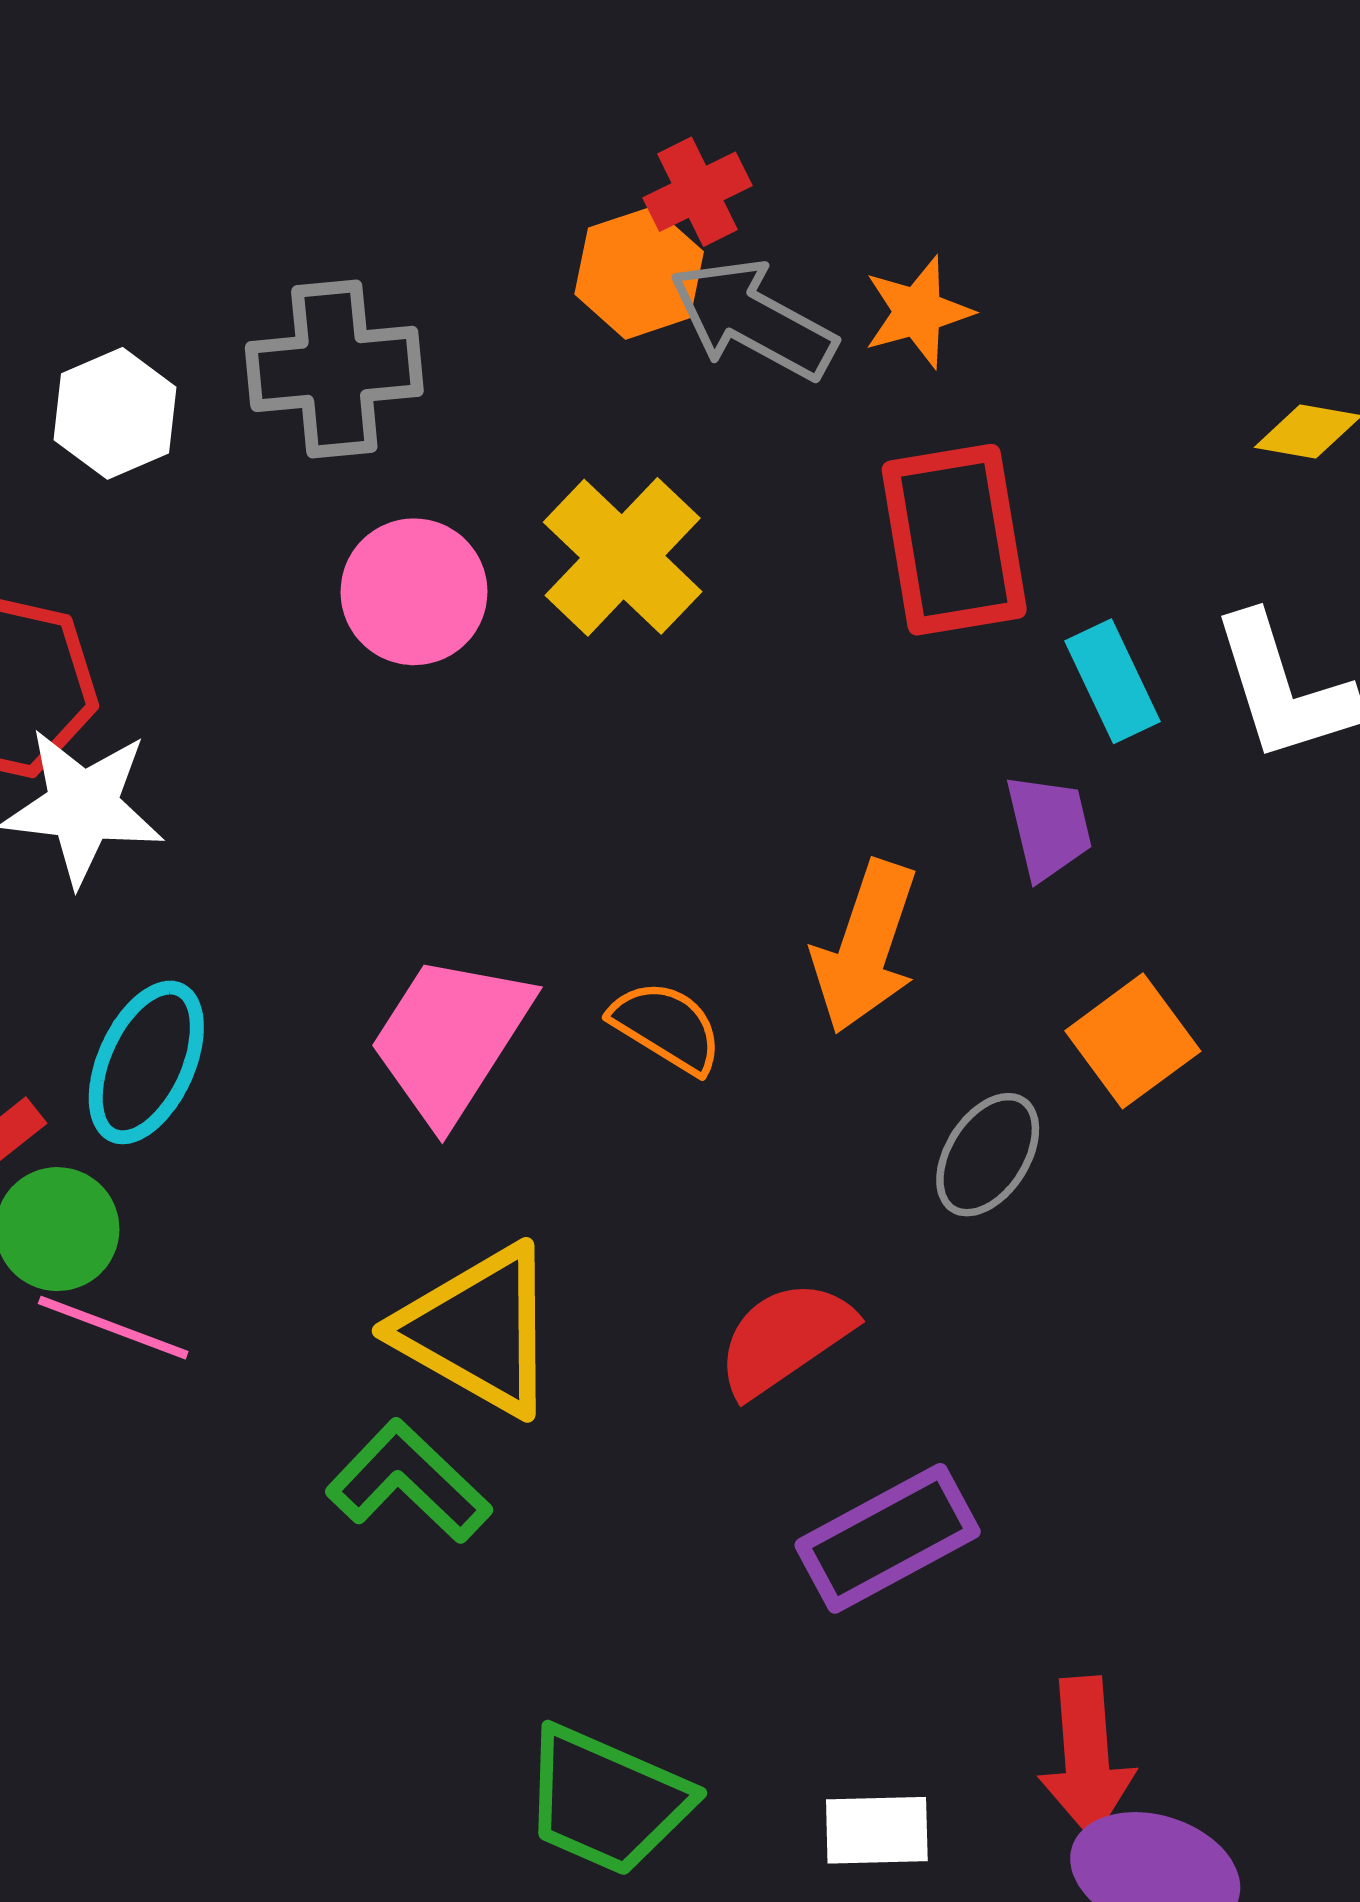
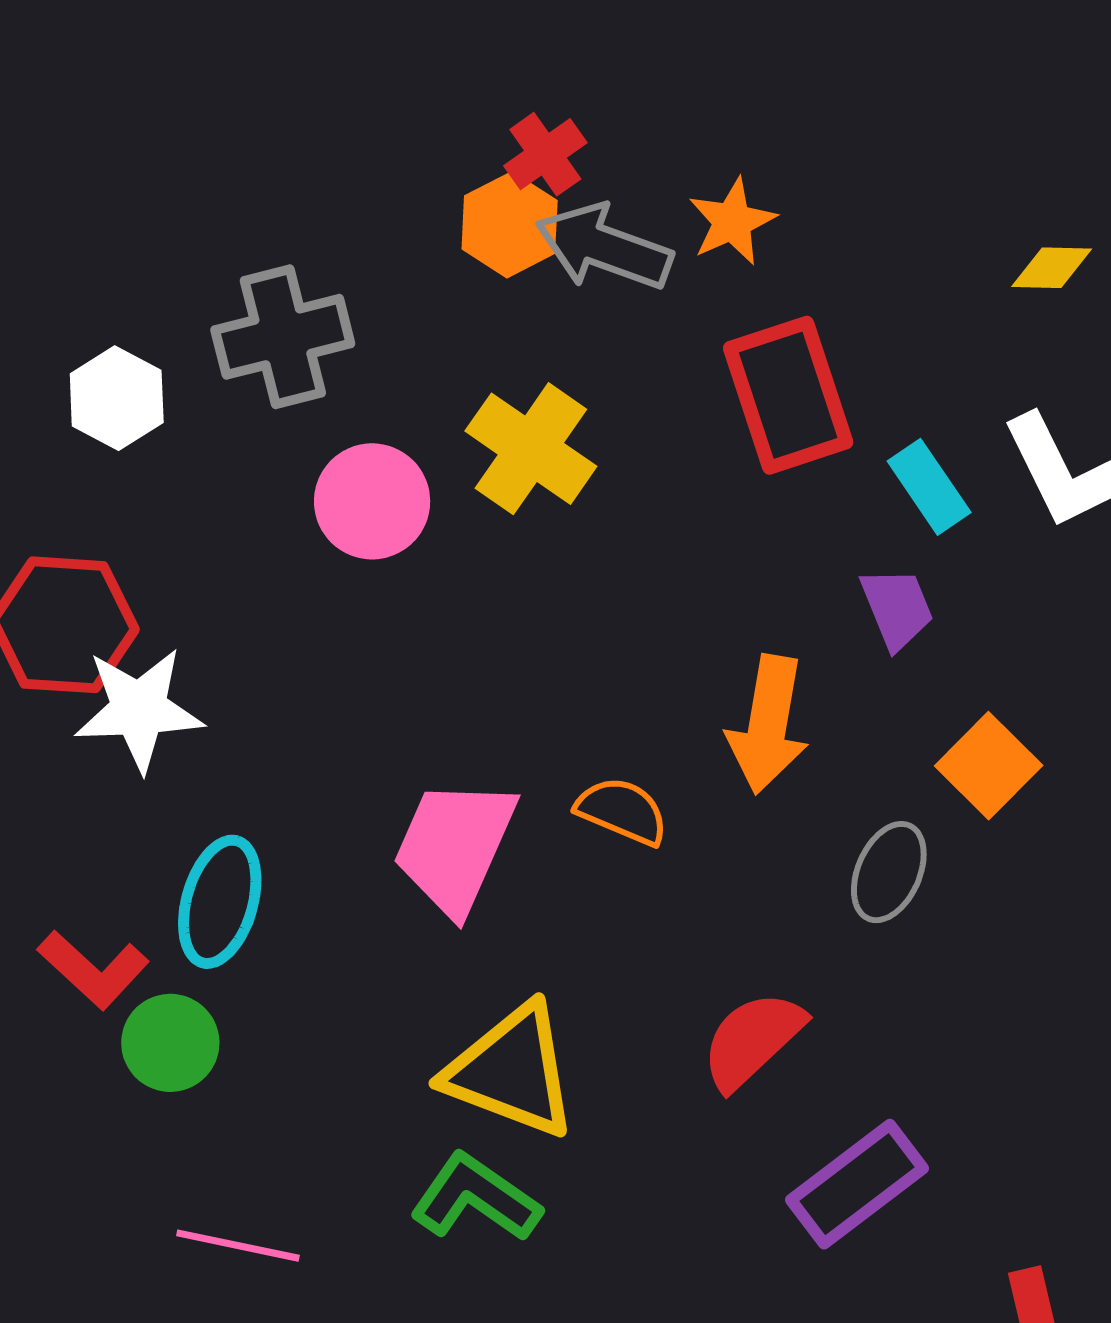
pink line: (113, 1328) -> (238, 1246), moved

